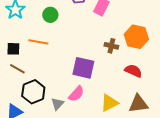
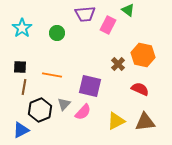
orange line: (38, 42) -> (52, 75), moved
brown cross: (111, 46) -> (118, 64), turned 32
brown line: (17, 69) -> (24, 87), turned 70
gray triangle: (57, 104) -> (64, 104), moved

